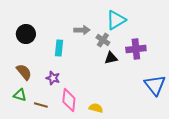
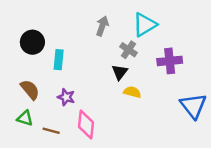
gray arrow: (82, 30) -> (102, 26), moved, turned -70
cyan rectangle: (59, 48) -> (59, 60), moved
black triangle: (111, 58) -> (120, 72), moved, turned -40
yellow semicircle: (96, 108) -> (132, 92), moved

